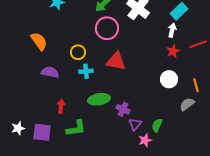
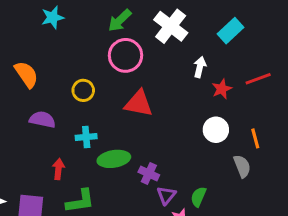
white arrow: (172, 30) -> (200, 67), moved
cyan cross: (86, 71) -> (86, 137), moved
gray semicircle: (187, 104) -> (242, 166), turned 105

